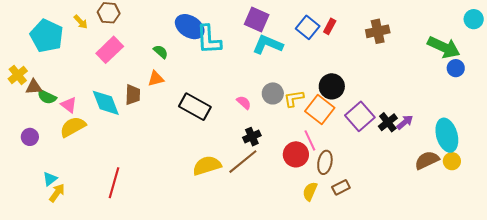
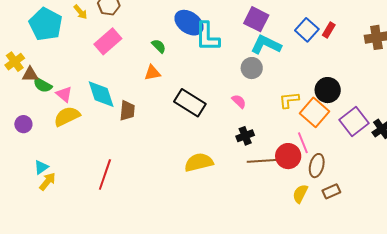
gray circle: (273, 93) -> (252, 68), moved
brown trapezoid: (133, 95) -> (127, 111), moved
brown line: (243, 162) -> (264, 161), moved, turned 32

